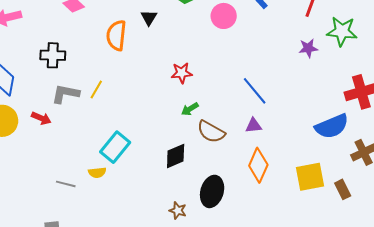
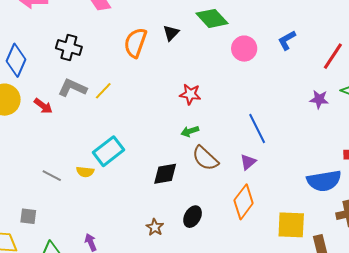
purple triangle: (254, 126) -> (248, 162), turned -48
black ellipse: (212, 191) -> (193, 217), size x0.7

